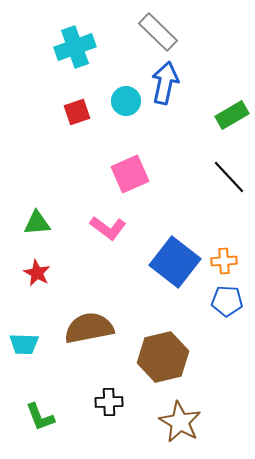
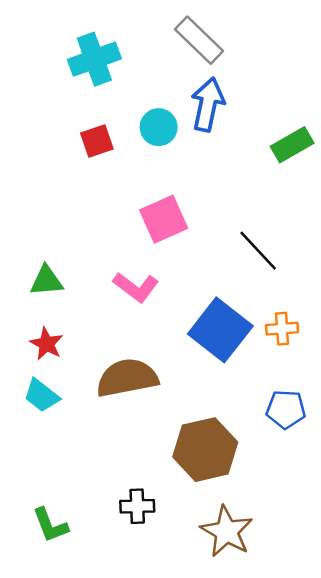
black line: (229, 177) -> (258, 251), moved
blue pentagon: (227, 301) -> (286, 409), moved
brown semicircle: (89, 328) -> (127, 378), moved
cyan trapezoid: (24, 344) -> (41, 395), moved, turned 36

